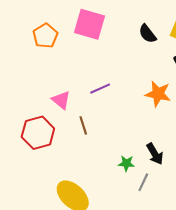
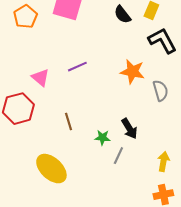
brown line: (83, 125) -> (68, 122), moved

